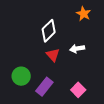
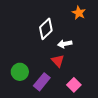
white arrow: (77, 49) -> (65, 44), moved
red triangle: (53, 55) -> (58, 61), moved

